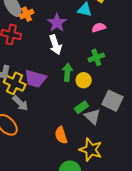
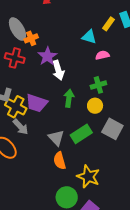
purple star: (57, 23) -> (47, 56), moved
yellow circle: (84, 80) -> (95, 106), moved
green rectangle: (81, 107) -> (81, 134), size x1.5
gray triangle: (92, 117) -> (56, 138), moved

